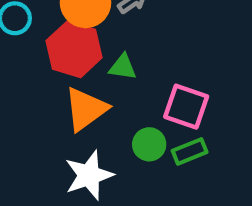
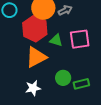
pink square: (186, 107) -> (80, 39), moved, turned -35
white star: (89, 175) -> (33, 88), size x0.7

